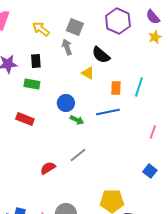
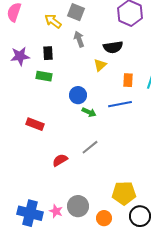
gray square: (75, 27) -> (76, 12), moved
black semicircle: (101, 55) -> (113, 47), turned -48
yellow triangle: (88, 73) -> (100, 65), turned 48
red rectangle: (25, 119) -> (35, 124), moved

